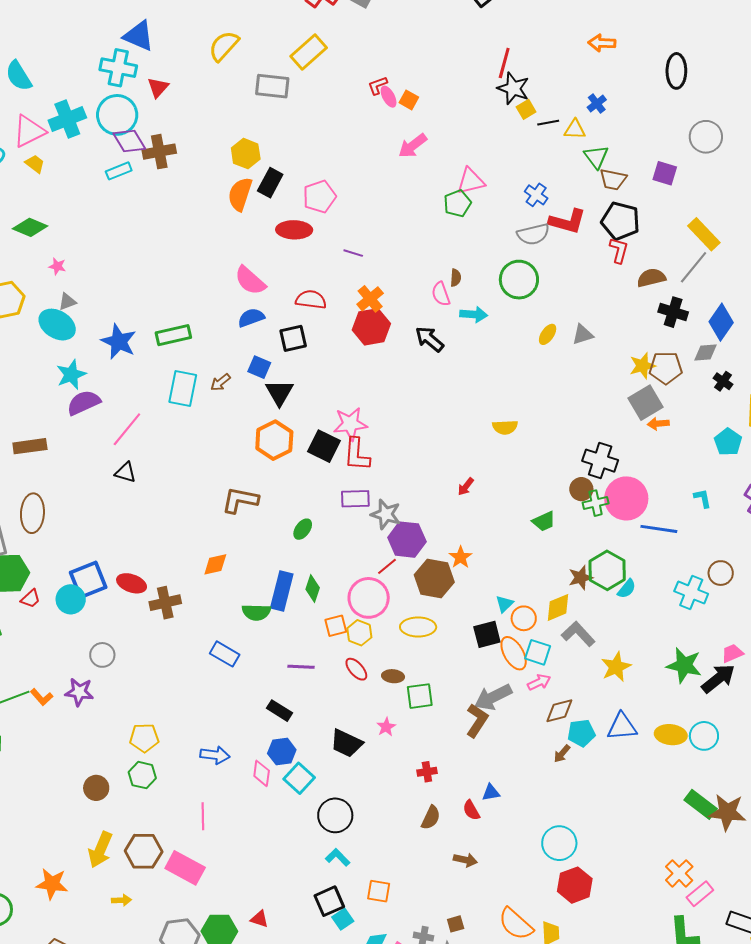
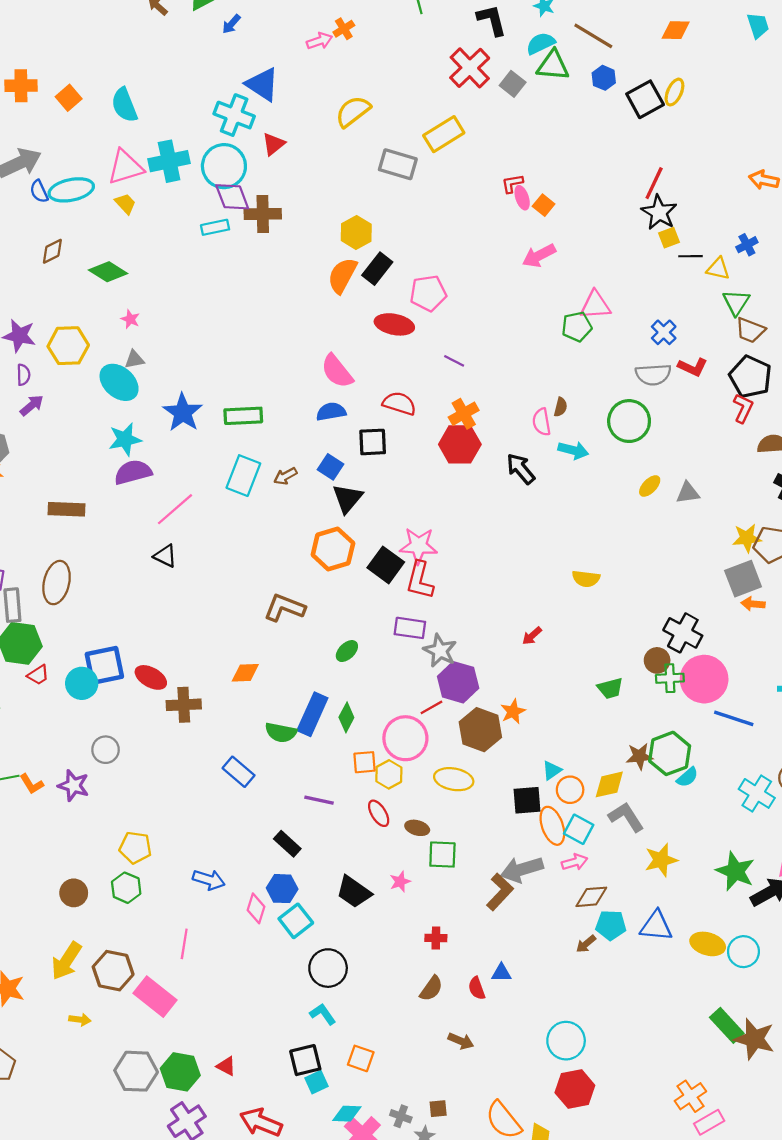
red L-shape: (567, 221) -> (693, 367), size x0.7

